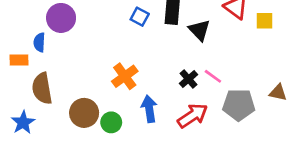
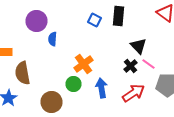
black triangle: (199, 30) -> (138, 46), moved
blue semicircle: (39, 42) -> (52, 39), moved
brown circle: (84, 113) -> (52, 102), moved
green circle: (111, 122) -> (74, 84), moved

